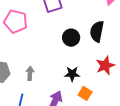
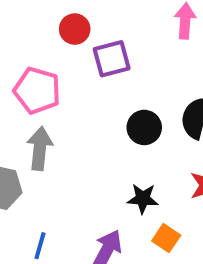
gray arrow: (30, 73) -> (40, 148), moved, size x1.5

